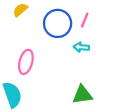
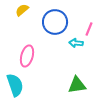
pink line: (85, 20) -> (89, 29), moved

